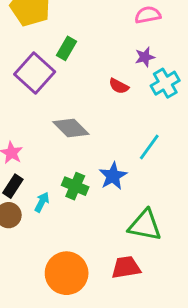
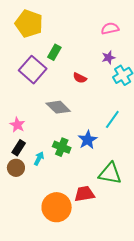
red semicircle: (119, 86) -> (80, 78), moved
red trapezoid: (126, 267) -> (84, 194), moved

